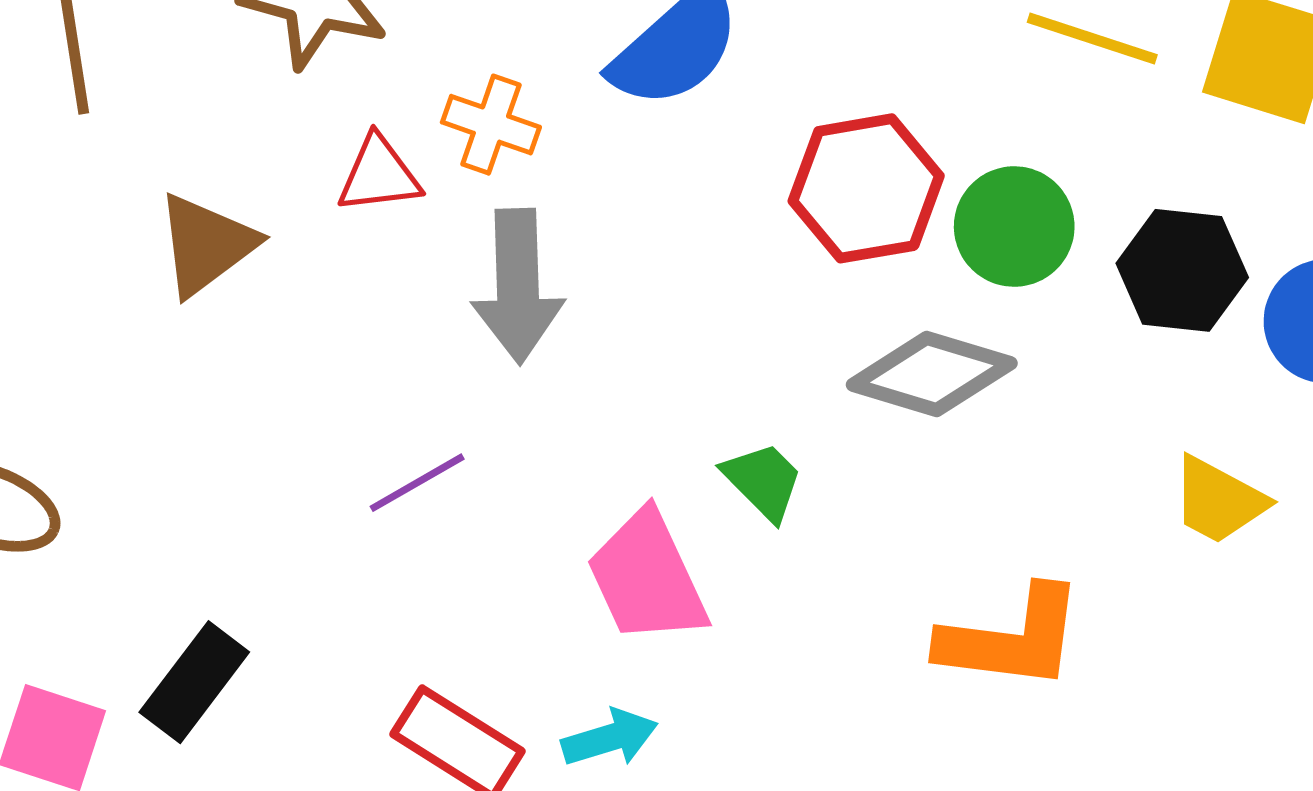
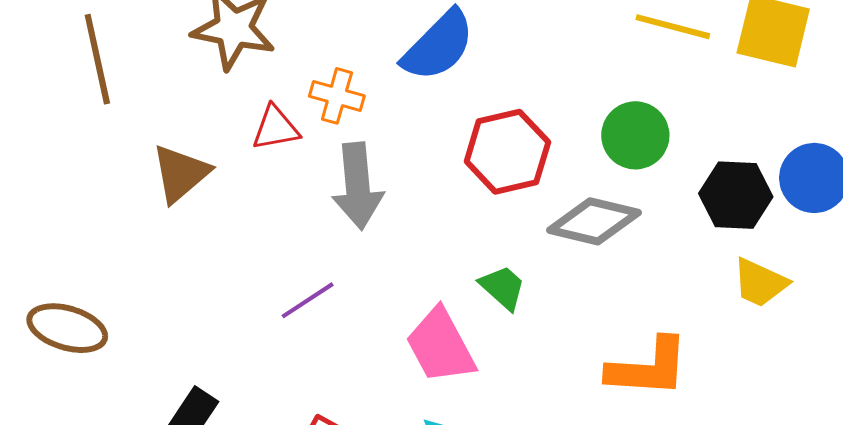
red hexagon: (866, 188) -> (507, 152), moved
black hexagon: (1182, 270) -> (736, 195), moved

